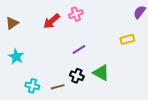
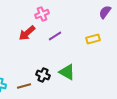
red arrow: (52, 21) -> (27, 33), moved
purple line: (79, 49) -> (55, 36), moved

